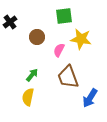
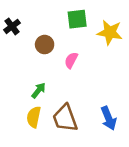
yellow star: (81, 39) -> (110, 32), moved
brown trapezoid: (68, 77) -> (65, 118), moved
blue arrow: (90, 98) -> (109, 118), turned -54

